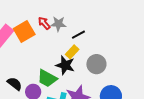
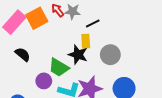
yellow rectangle: (72, 52) -> (86, 41), turned -48
black semicircle: (15, 84) -> (23, 54), moved

